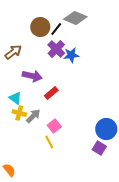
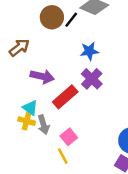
purple cross: (56, 49) -> (92, 79), moved
red rectangle: (51, 93) -> (65, 97), size x1.5
cyan triangle: (15, 98) -> (30, 108), moved
gray arrow: (33, 116) -> (43, 125), turned 119

